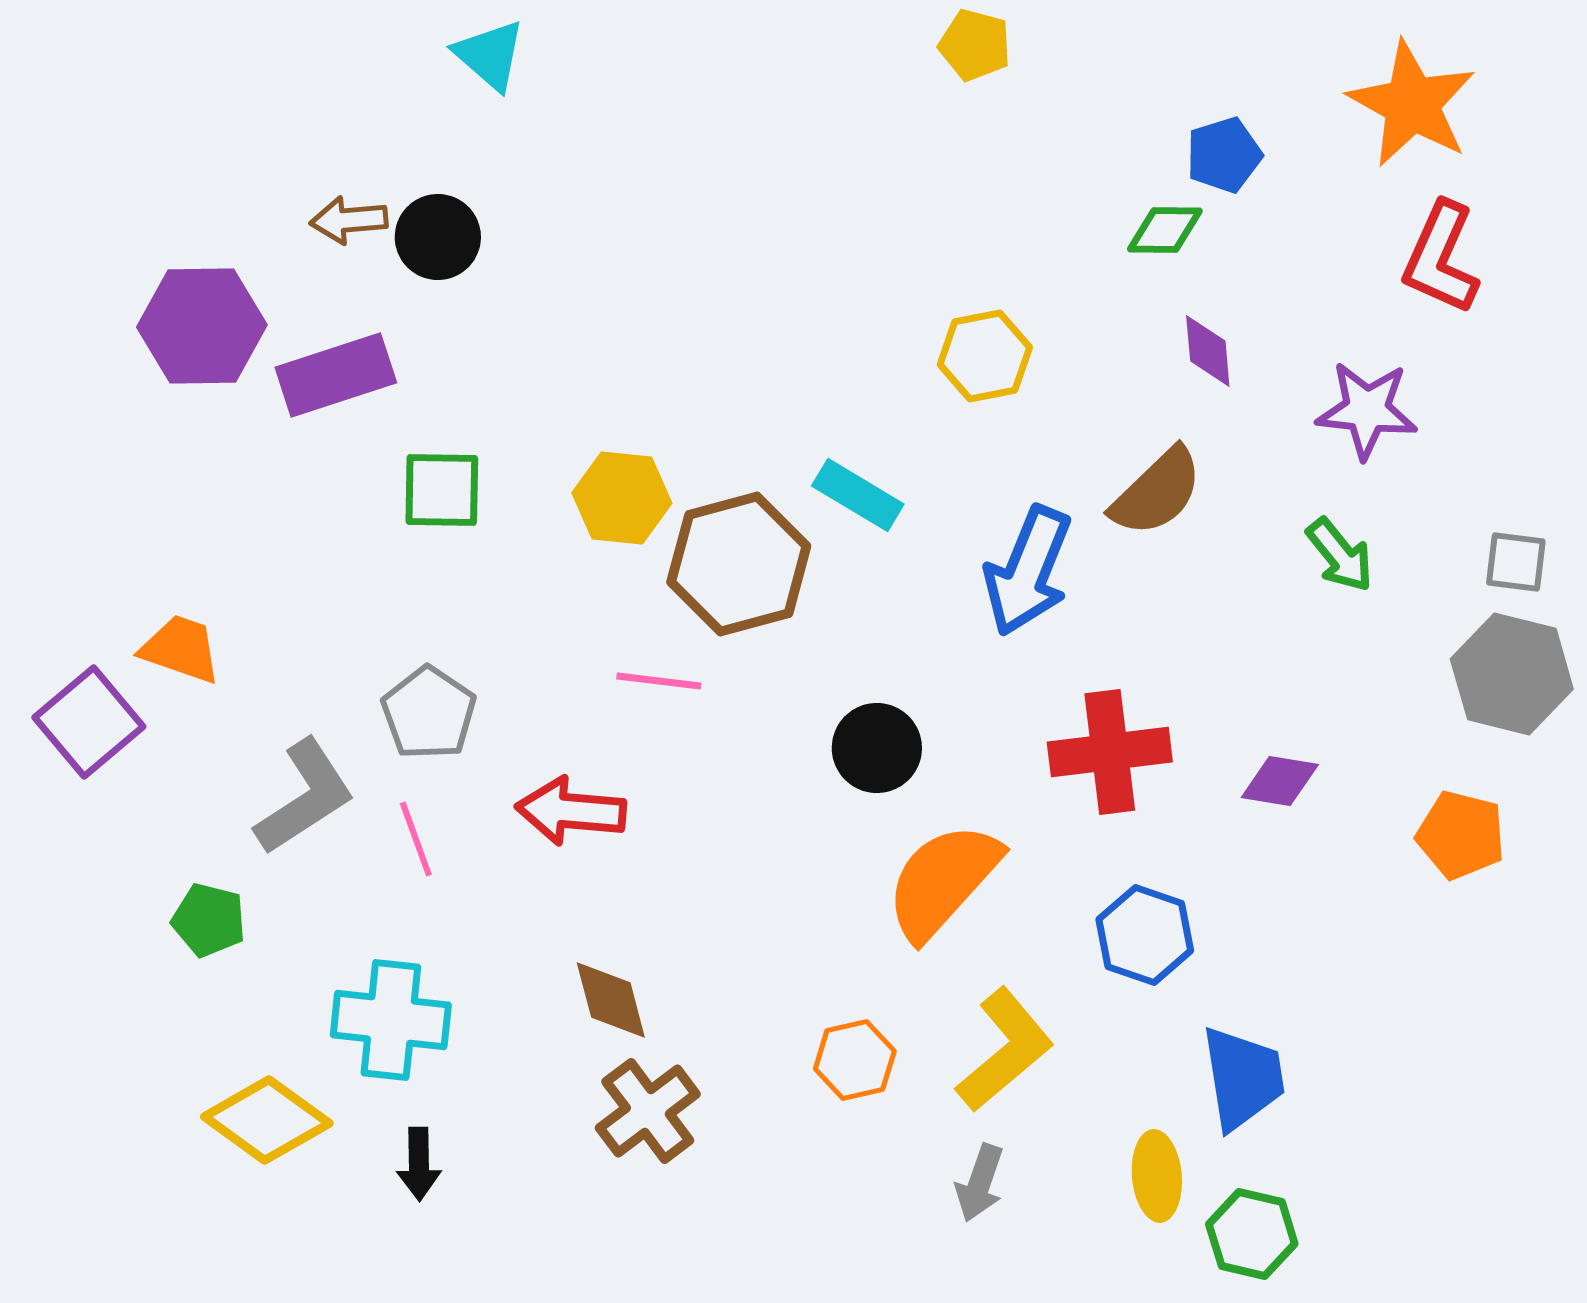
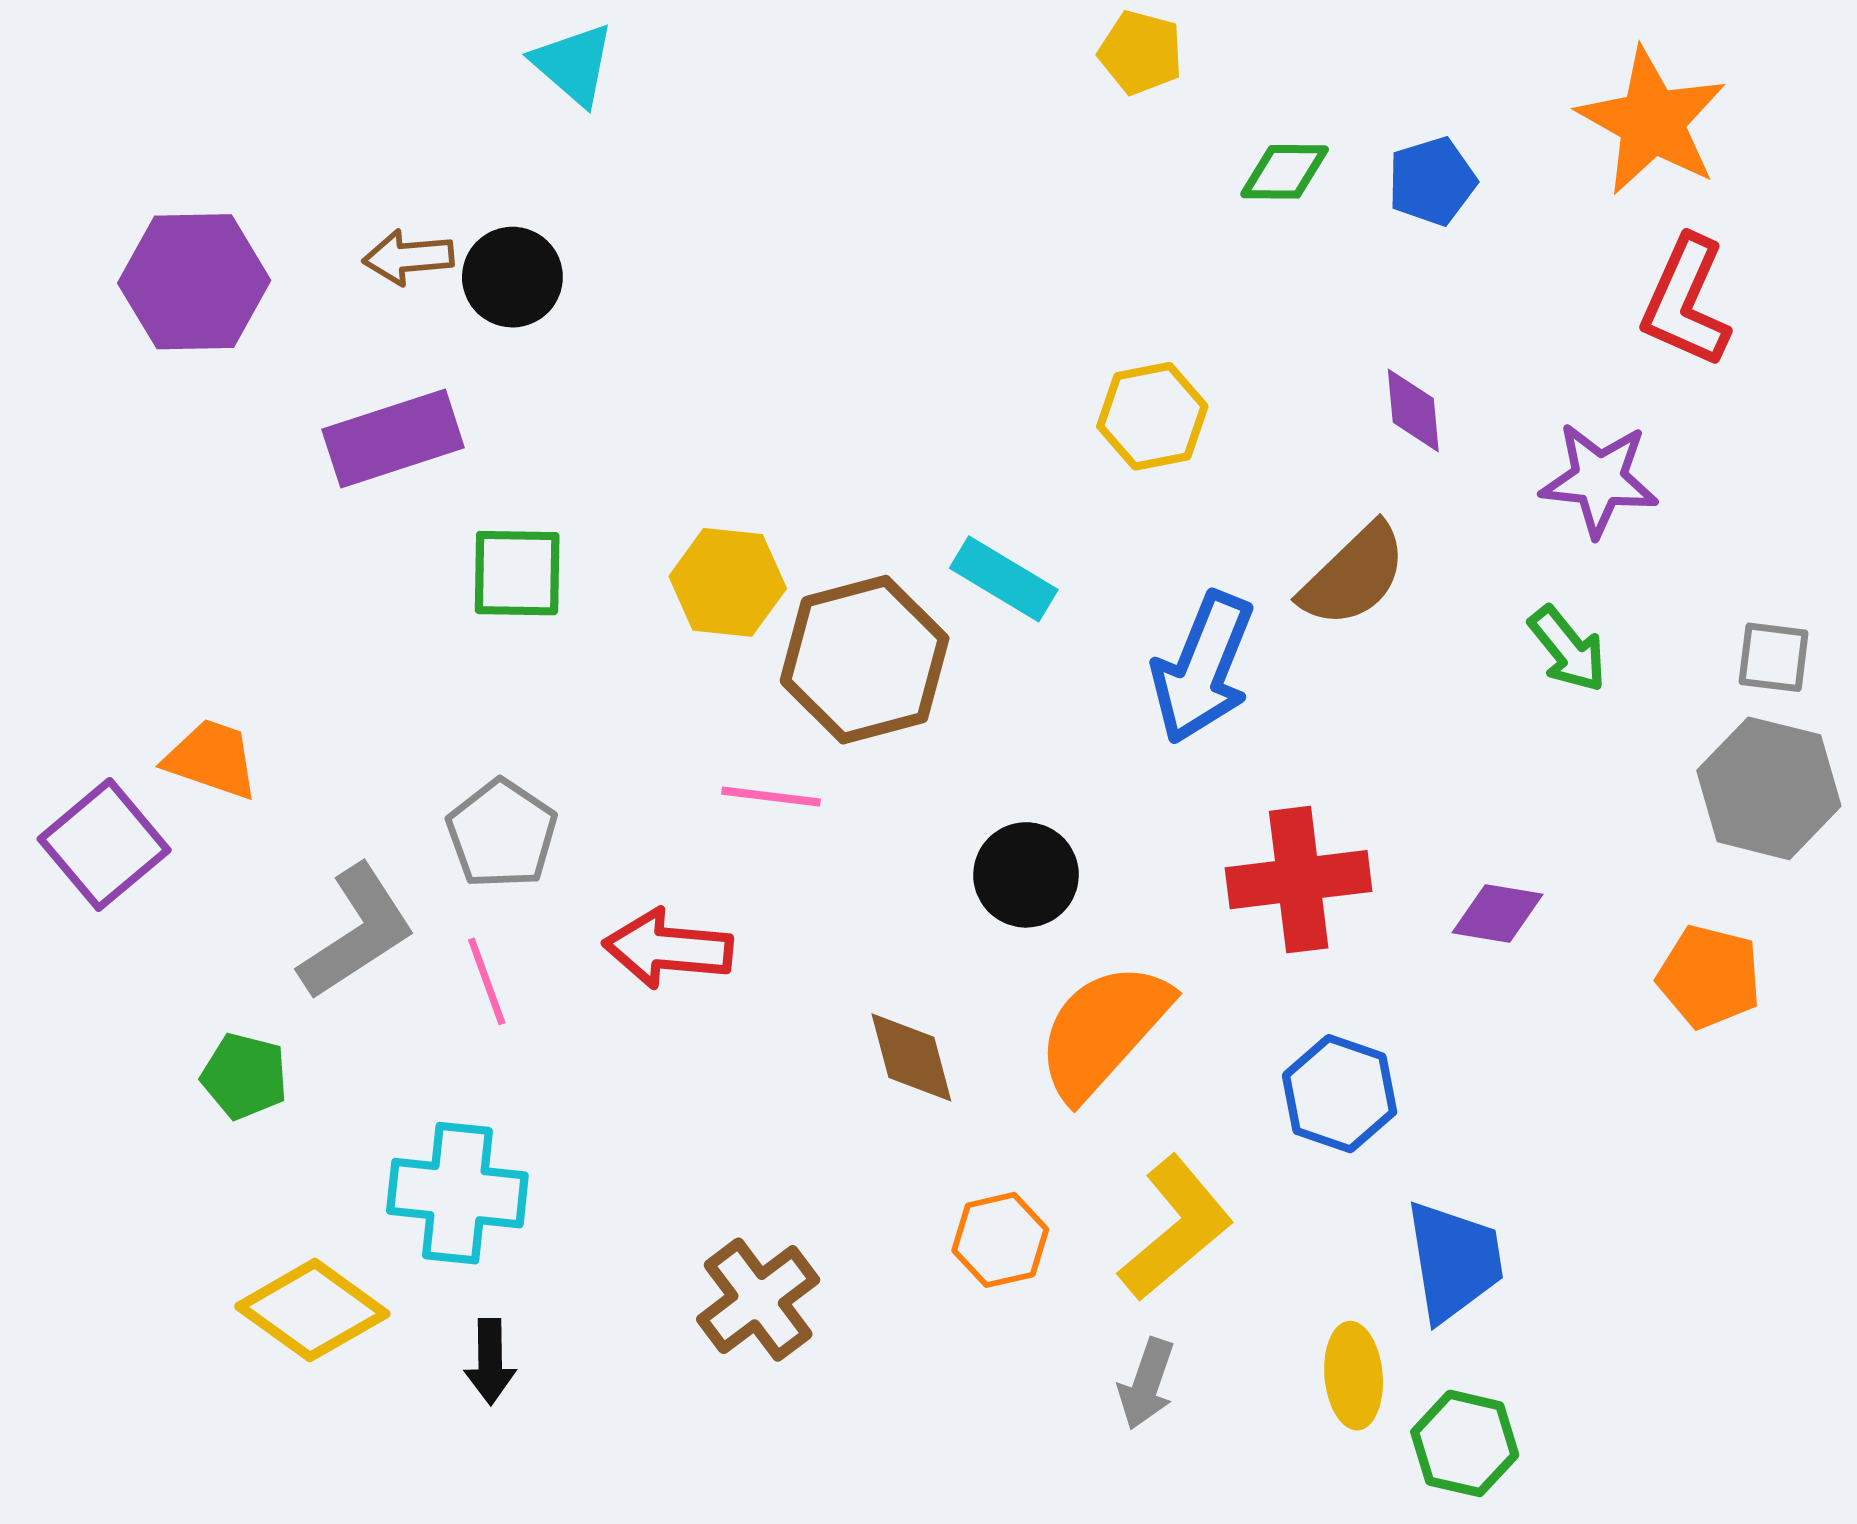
green diamond: (1165, 230) -> (1285, 172), moved
purple hexagon: (202, 326) -> (194, 282), moved
brown diamond: (611, 1000) -> (911, 1057), moved

